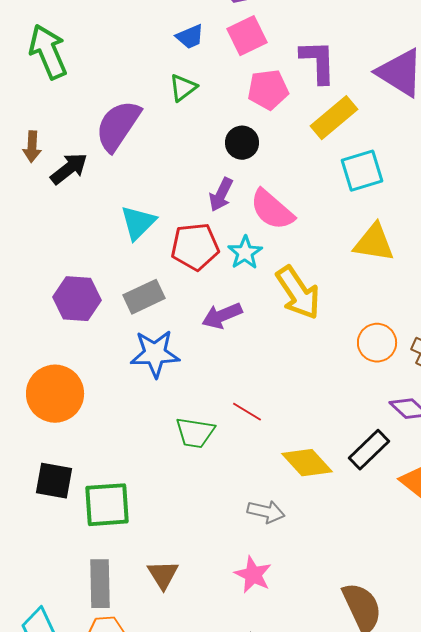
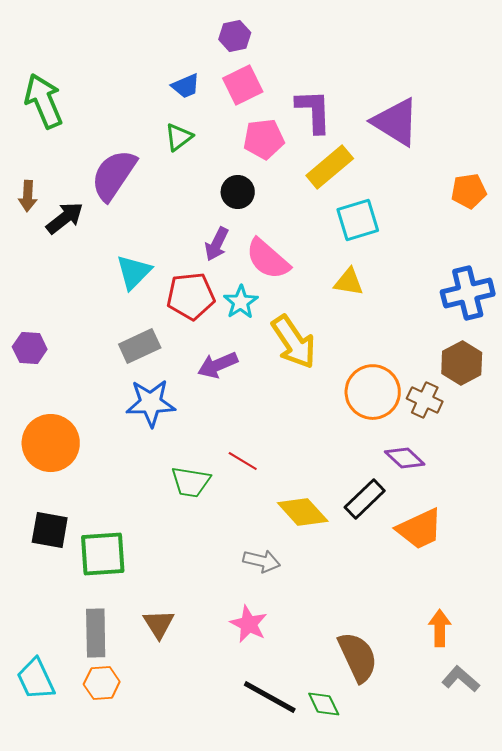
yellow triangle: (374, 243) -> (349, 282), moved, size x0.7
purple hexagon: (77, 299) -> (30, 348), moved, size x0.7
orange circle: (377, 343) -> (373, 392), size x1.4

